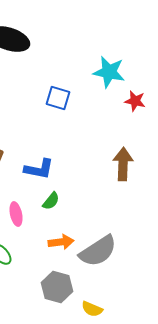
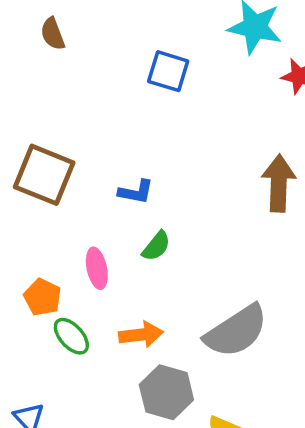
blue L-shape: (39, 169) -> (136, 192), size x0.7
orange arrow: (61, 242) -> (141, 334), moved

